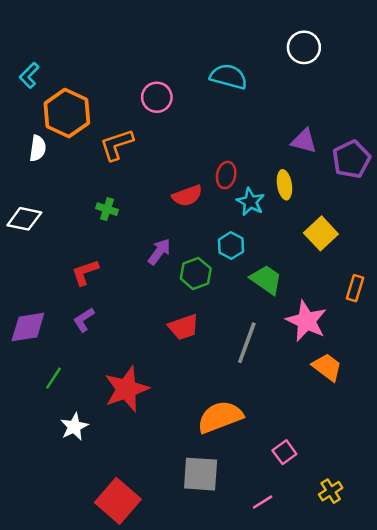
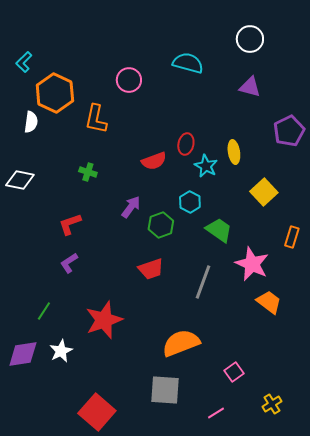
purple triangle: (304, 141) -> (250, 87), moved
orange L-shape: (117, 145) -> (96, 119), turned -60
purple diamond: (28, 327) -> (23, 354), moved

